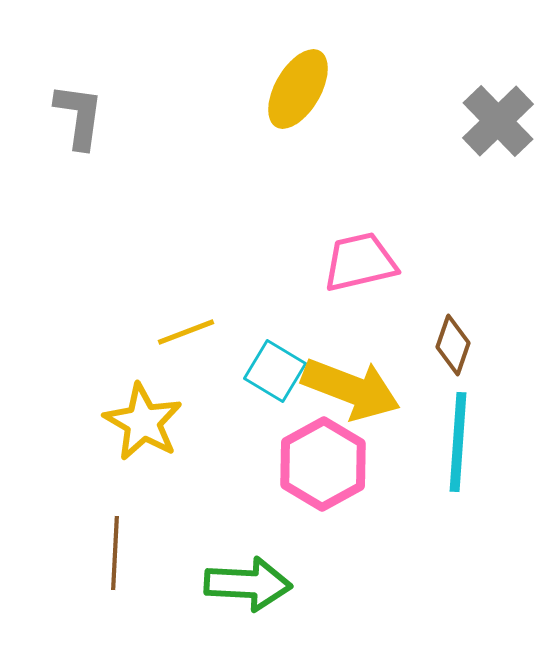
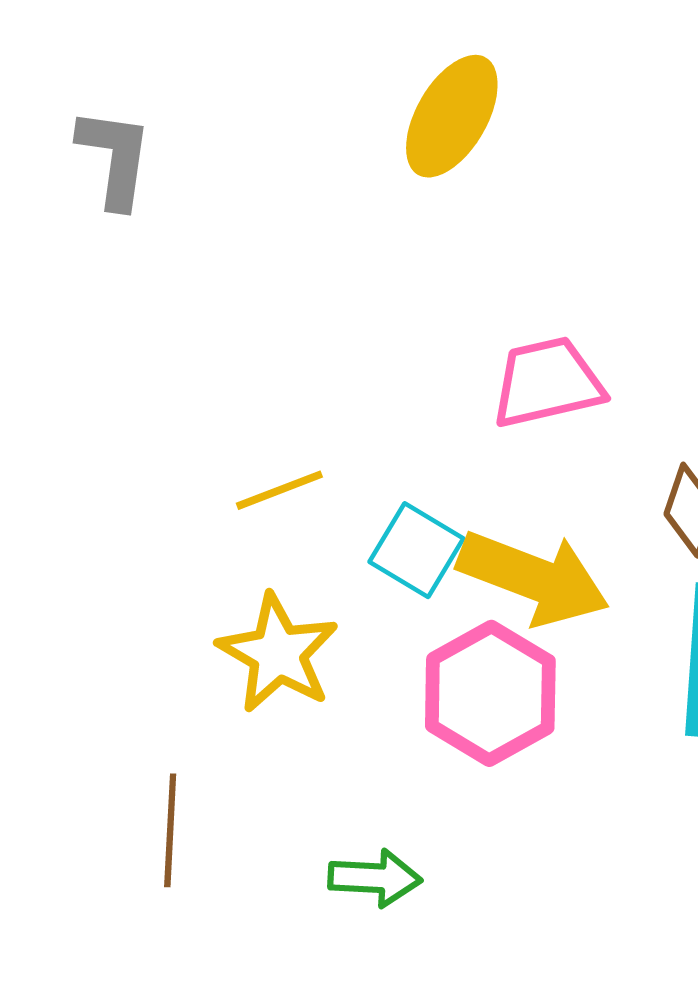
yellow star: (143, 422) -> (278, 653), moved
green arrow: (248, 584) -> (375, 878), size x0.7

